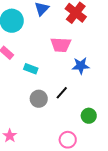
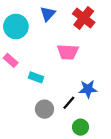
blue star: (81, 66) -> (88, 89), moved
green circle: (89, 116) -> (81, 127), moved

